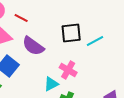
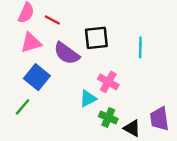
black square: (71, 33) -> (96, 38), moved
cyan line: (95, 41) -> (140, 47), turned -60

